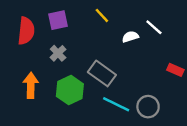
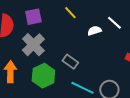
gray cross: (58, 53) -> (33, 45), size x1.6
gray rectangle: (102, 73) -> (70, 62), size x0.7

